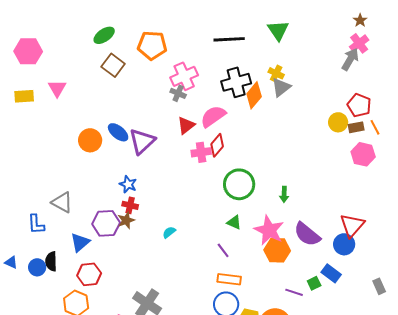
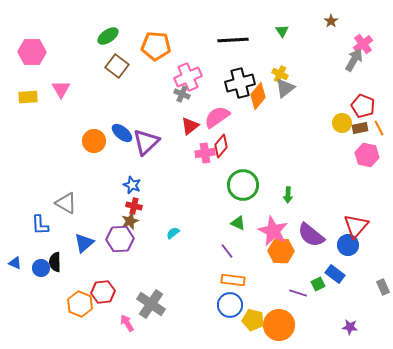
brown star: (360, 20) -> (331, 21), moved
green triangle: (278, 30) -> (282, 31), size x0.6
purple hexagon: (106, 223) -> (120, 239), moved
red hexagon: (89, 274) -> (103, 292), moved

